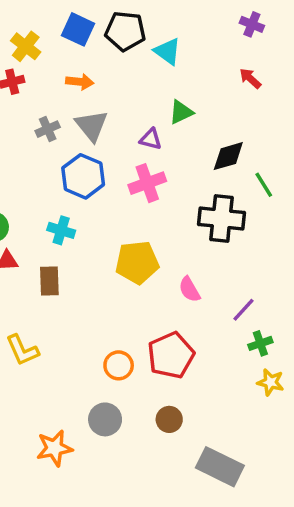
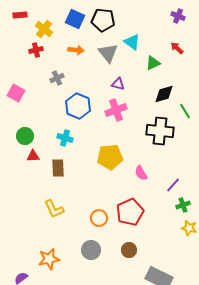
cyan triangle: (168, 51) -> (132, 42), moved
green triangle: (181, 112) -> (153, 63), moved
gray triangle: (92, 126) -> (108, 53), moved
yellow L-shape: (22, 350) -> (54, 209), moved
orange star: (54, 448) -> (49, 259), moved

